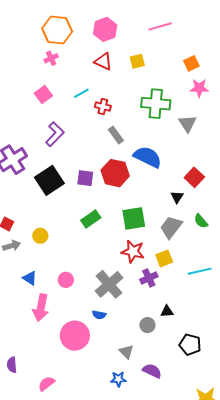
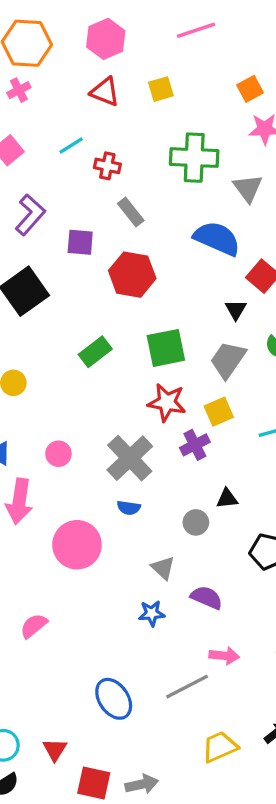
blue semicircle: (148, 157) -> (217, 238), moved
purple square: (85, 178) -> (80, 242), moved
blue semicircle: (99, 315) -> (129, 508), moved

